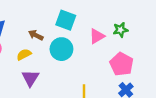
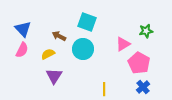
green star: (120, 30) -> (146, 31), moved
pink triangle: (97, 36) -> (123, 44), moved

